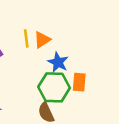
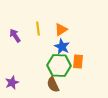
orange triangle: (42, 40) -> (61, 30), moved

